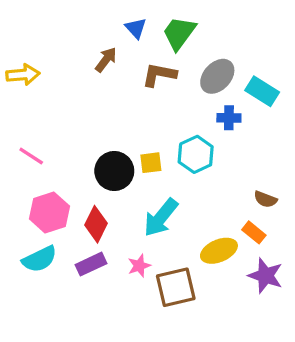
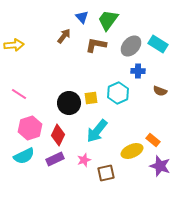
cyan rectangle: (262, 91) -> (158, 44), moved
brown semicircle: (265, 199) -> (160, 91), moved
brown square: (176, 287) -> (106, 173), size x0.7

